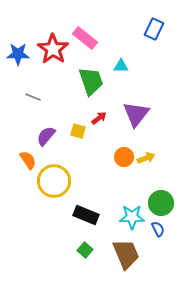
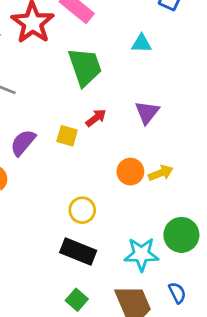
cyan triangle: (121, 66) -> (141, 43), moved
purple triangle: (136, 114) -> (147, 112), size x0.7
yellow circle: (54, 181) -> (82, 210), moved, size x0.6
blue semicircle: (158, 229) -> (177, 293), moved

